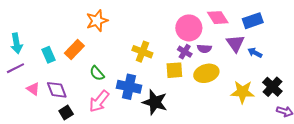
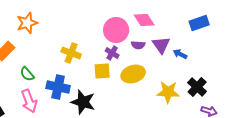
blue rectangle: (253, 21) -> (199, 23), moved
purple semicircle: (204, 49) -> (138, 45), moved
pink arrow: (99, 101) -> (29, 101), turned -60

